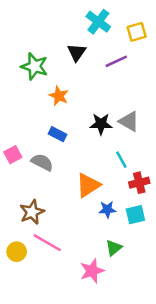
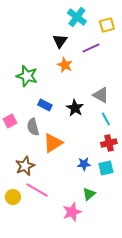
green star: (34, 66) -> (27, 76), moved
orange star: (59, 96) -> (65, 65), moved
black star: (101, 124) -> (75, 108), moved, turned 30
cyan line: (121, 160) -> (106, 119), moved
gray semicircle: (42, 162) -> (33, 127), turned -132
orange triangle: (88, 185) -> (53, 143), moved

